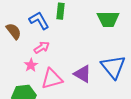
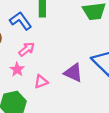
pink triangle: (52, 79) -> (41, 82), size x0.6

